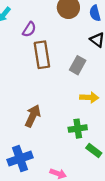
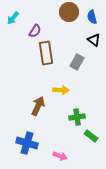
yellow arrow: (89, 97) -> (61, 90), moved
blue cross: (20, 159) -> (27, 143), turned 35

